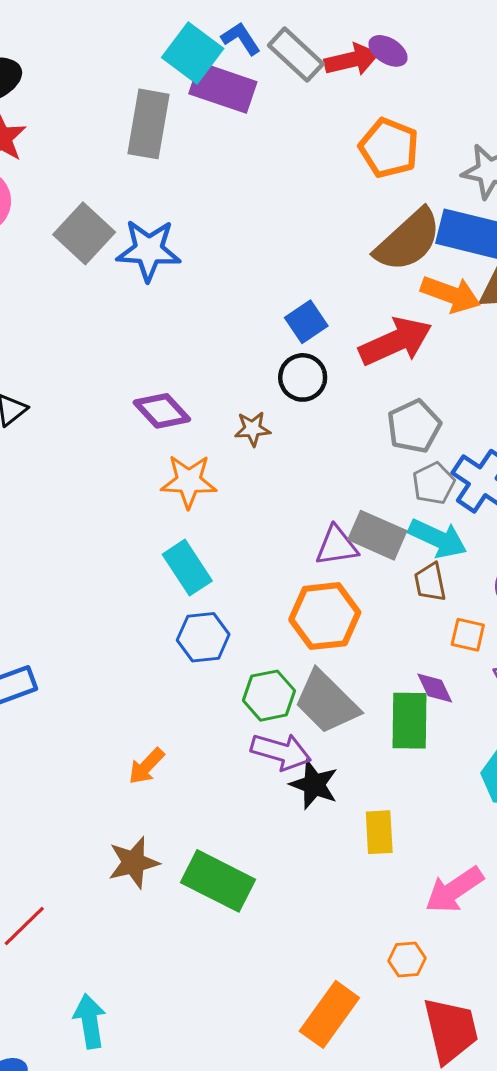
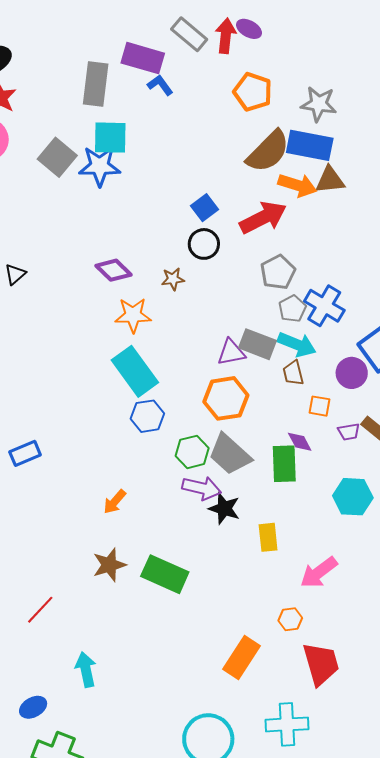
blue L-shape: (241, 39) -> (160, 85), moved
cyan square: (193, 53) -> (110, 138), moved, turned -33
red arrow: (352, 60) -> (226, 36), turned -68
cyan rectangle: (187, 568) -> (135, 371), size x1.4

